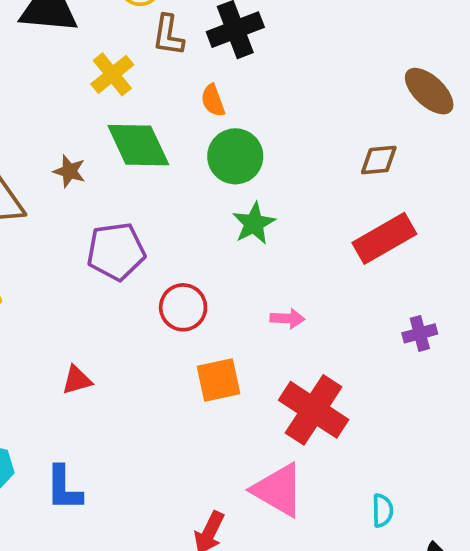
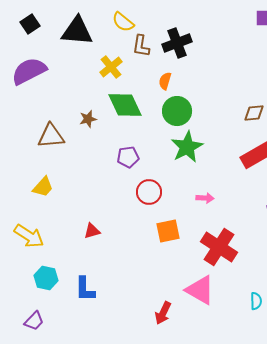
orange semicircle: (213, 100) -> (165, 81), turned 36
brown star: (69, 171) -> (88, 119), turned -30
green star: (254, 223) -> (187, 147), size x1.4
purple pentagon: (116, 251) -> (128, 157), moved, size x0.7

